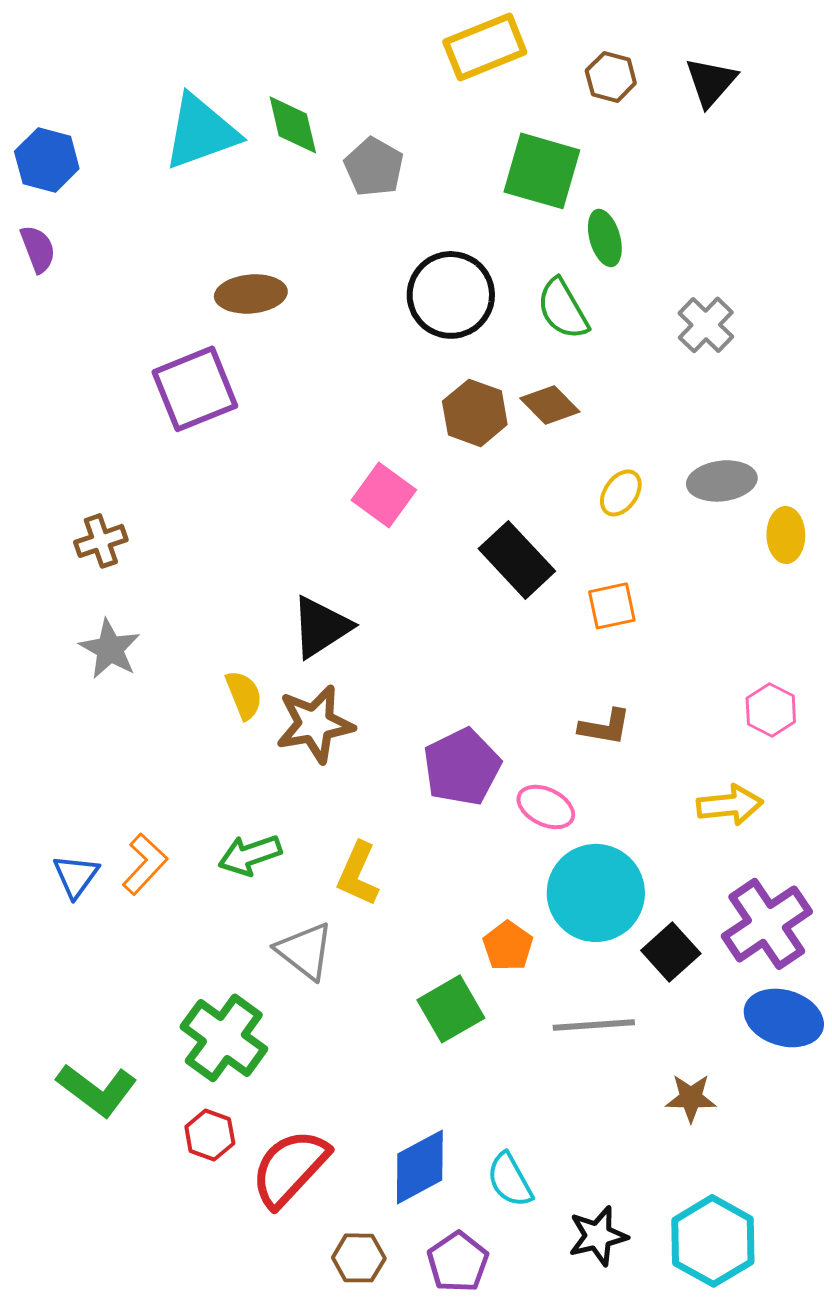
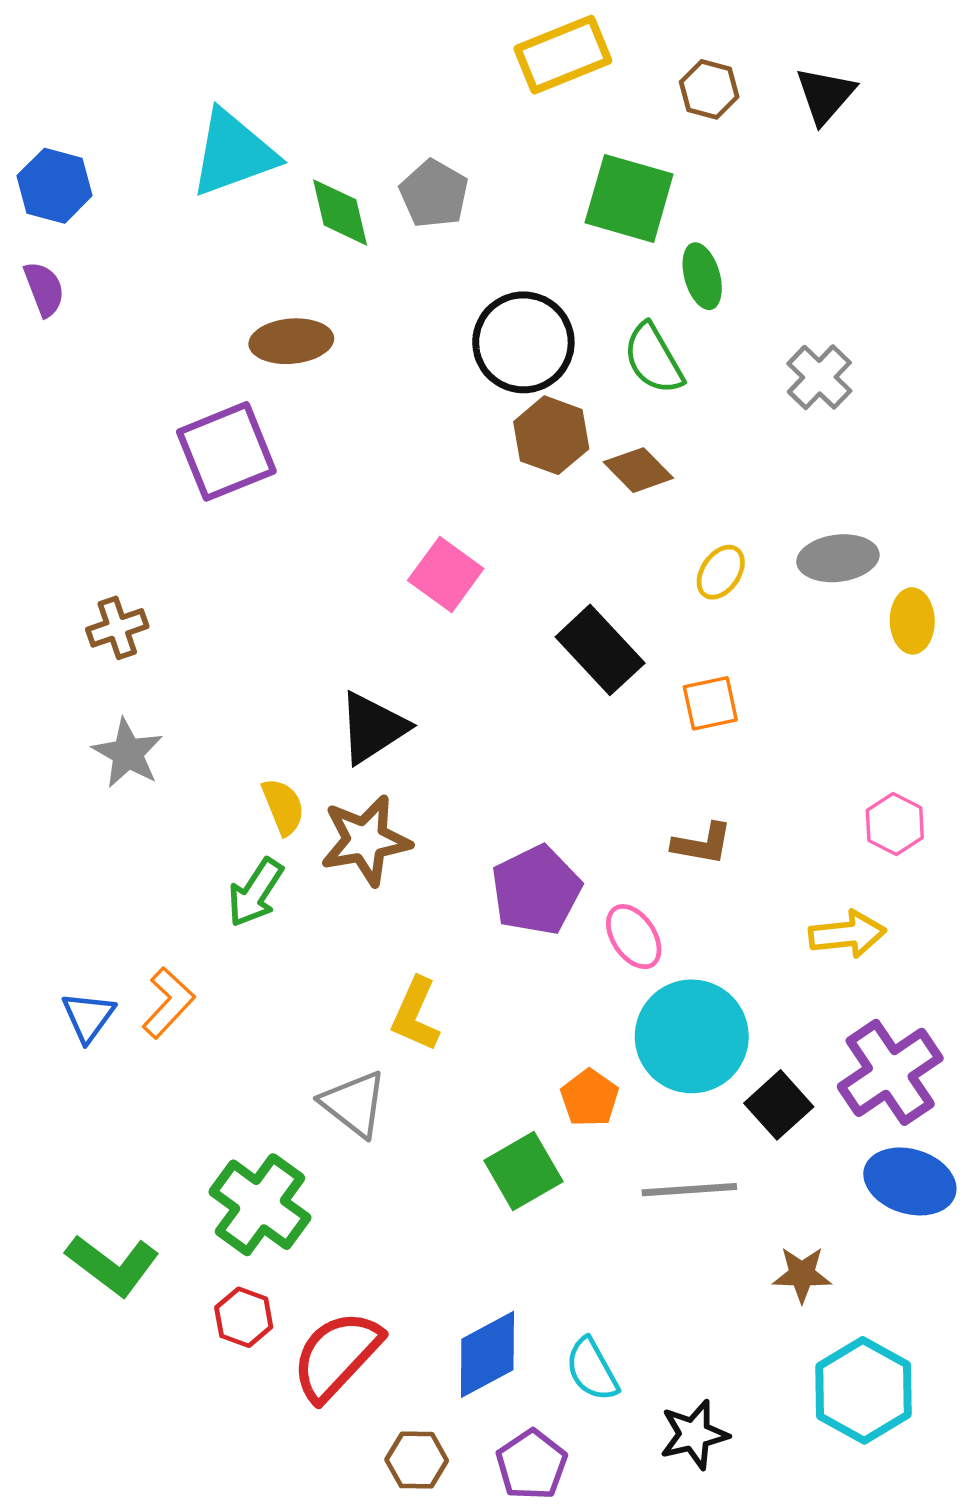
green diamond: (293, 125) -> (340, 212), moved
brown hexagon: (475, 413) -> (551, 435), moved
pink ellipse: (546, 807) -> (634, 937), turned 30
green arrow: (250, 855) -> (255, 892), moved, turned -38
cyan hexagon: (713, 1241) -> (863, 1390), moved

